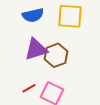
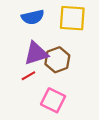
red line: (29, 88) -> (28, 76), moved

